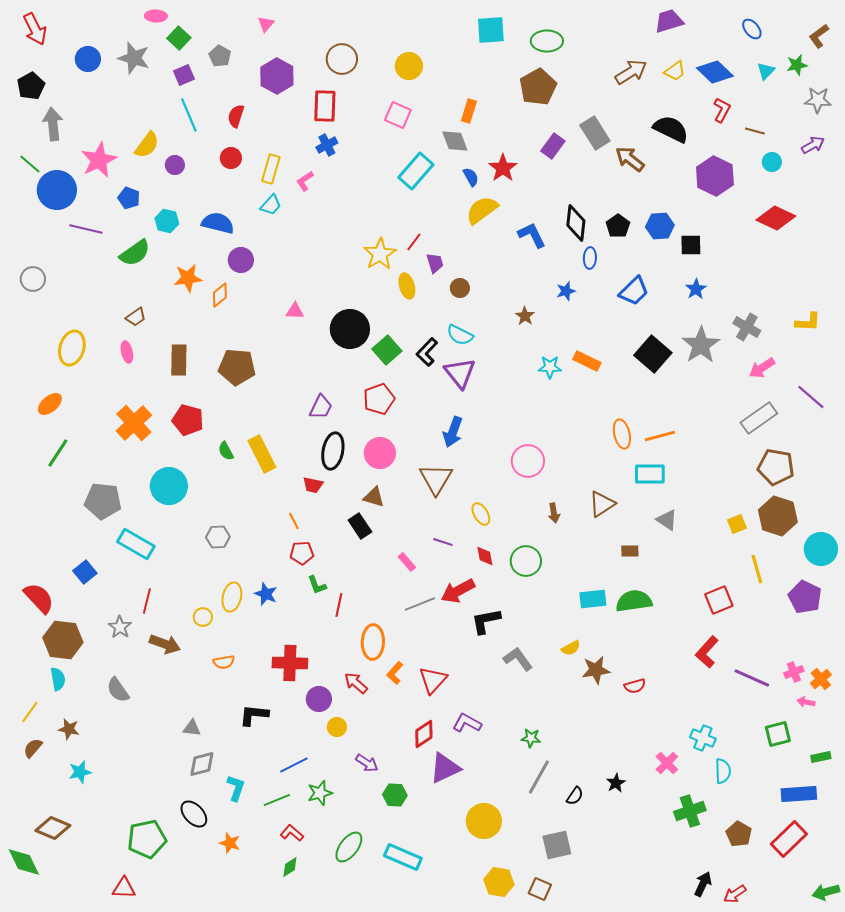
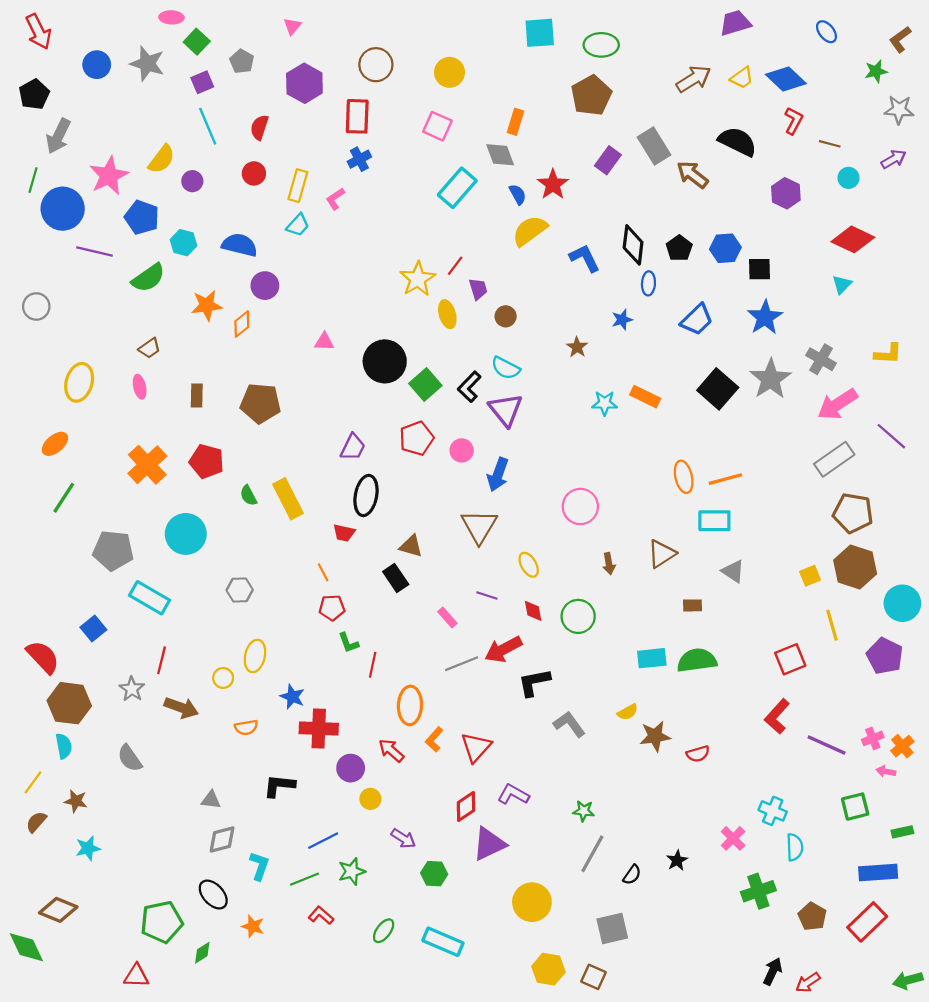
cyan triangle: (766, 71) -> (842, 284), moved
gray arrow: (53, 124) -> (58, 136), turned -148
green line: (30, 164) -> (33, 180), turned 65
purple hexagon: (715, 176) -> (786, 193), size x0.7
blue pentagon: (129, 198) -> (142, 217), size x1.4
blue star: (696, 289) -> (765, 317), size x1.5
brown rectangle: (179, 360) -> (197, 395), size x0.7
pink arrow: (762, 368) -> (838, 404), size x1.4
pink circle: (380, 453) -> (462, 450), moved, size x0.7
blue star: (266, 594) -> (292, 697), moved
green ellipse: (349, 847) -> (384, 931), size x0.7
green diamond: (290, 867) -> (202, 953), moved

